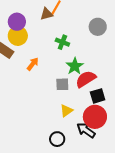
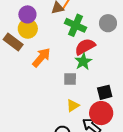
green cross: (62, 42) -> (76, 25), moved, size x1.5
orange arrow: (33, 64) -> (41, 57), size x1.5
red semicircle: (86, 79) -> (85, 47), moved

